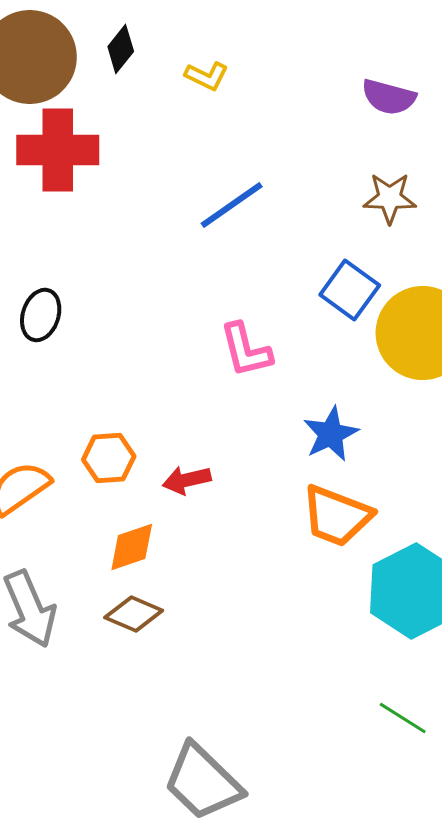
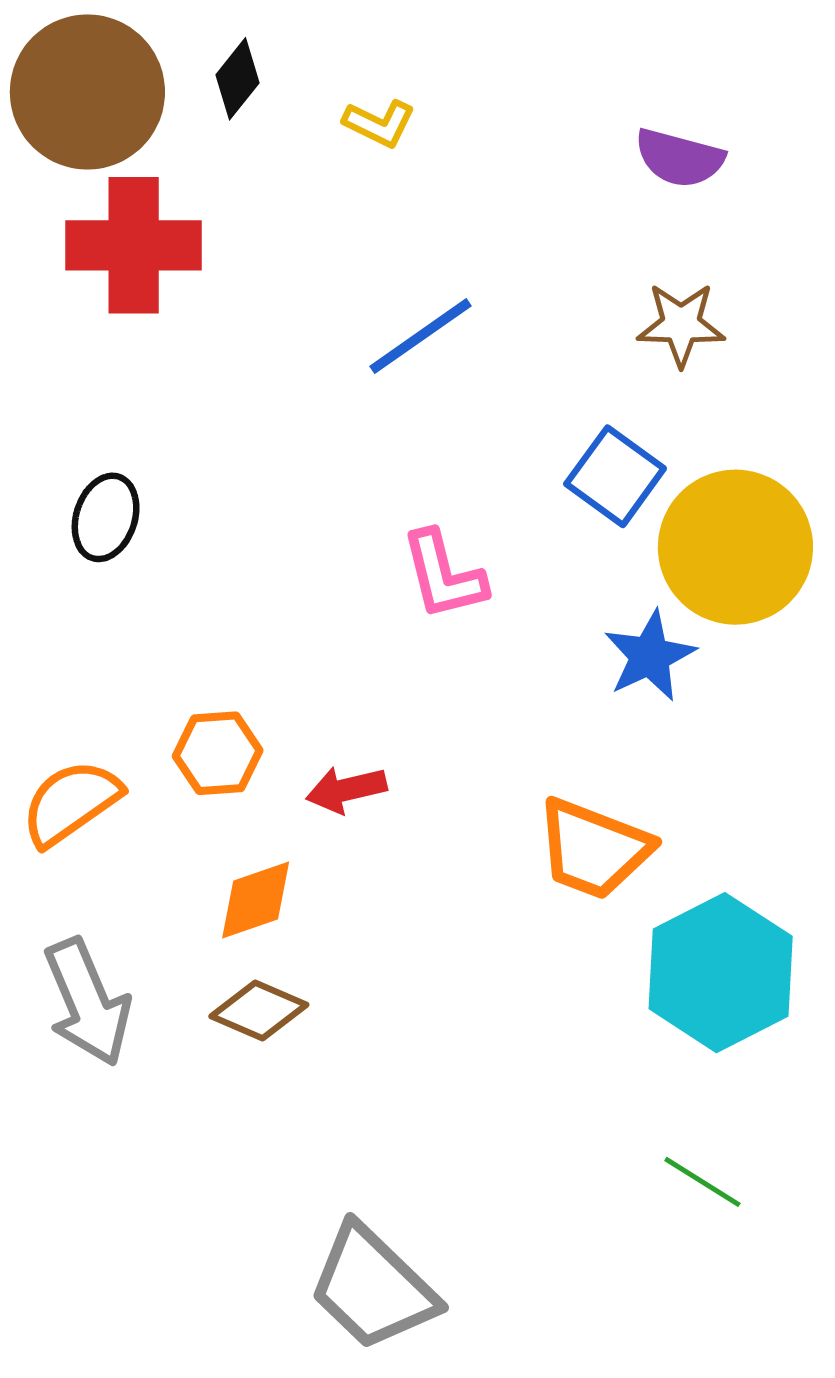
blue star: (331, 434) -> (650, 656), moved

